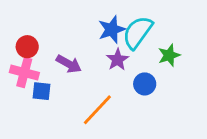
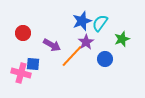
cyan semicircle: (138, 32) -> (100, 23), size x0.7
pink cross: (24, 72) -> (21, 73), moved
orange line: (97, 110) -> (72, 56), moved

